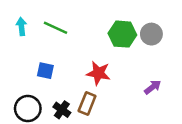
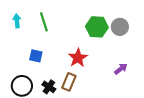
green line: (56, 28) -> (44, 22), turned 48
red star: (98, 73) -> (78, 58), turned 30

